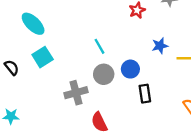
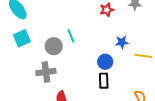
blue circle: (130, 69) -> (105, 62), moved
gray circle: (104, 74) -> (54, 46), moved

